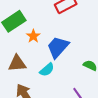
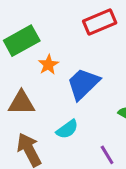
cyan semicircle: (47, 70) -> (67, 129), moved

